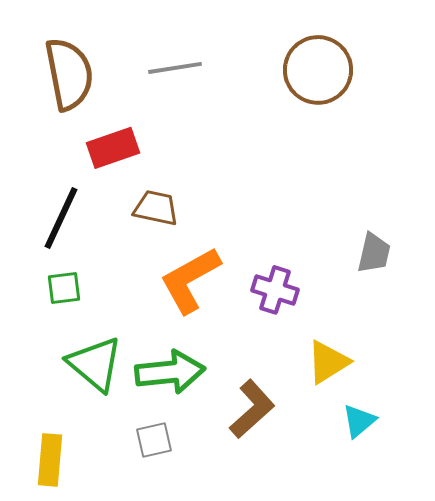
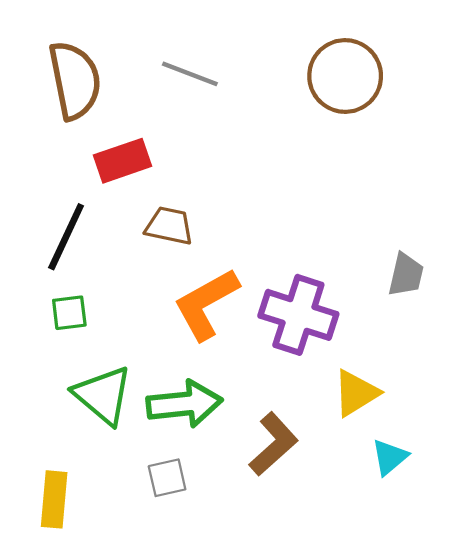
gray line: (175, 68) -> (190, 74), turned 30
purple cross: (275, 290) -> (298, 315), size x1.5

